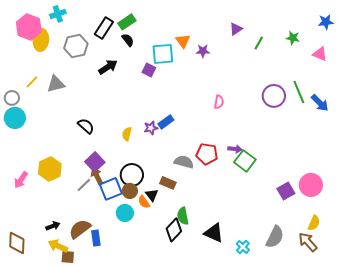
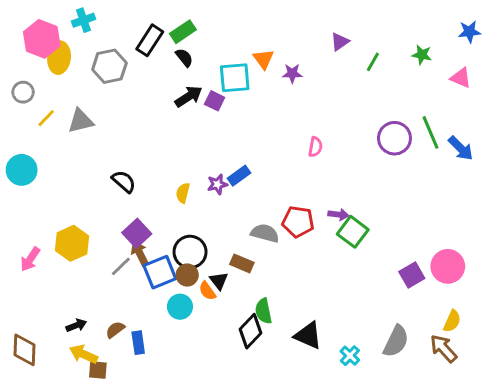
black arrow: (108, 67) -> (189, 96), moved
gray circle: (12, 98) -> (23, 92), moved
brown semicircle: (80, 229) -> (115, 330), size x0.6

